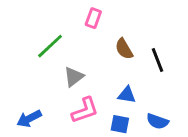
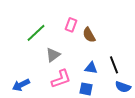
pink rectangle: (93, 18) -> (71, 25), moved
black line: (157, 60) -> (114, 65), moved
blue semicircle: (157, 121) -> (123, 87), moved

